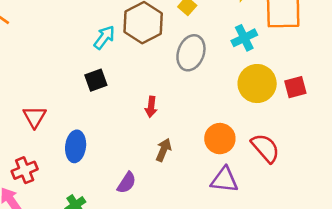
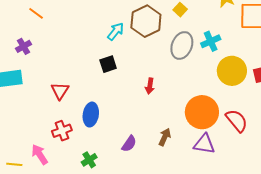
cyan cross: (244, 38) -> (211, 41), moved
orange circle: (220, 139) -> (202, 112), size x1.4
brown arrow: (164, 150) -> (165, 137), moved
red cross: (25, 170) -> (62, 131), moved

